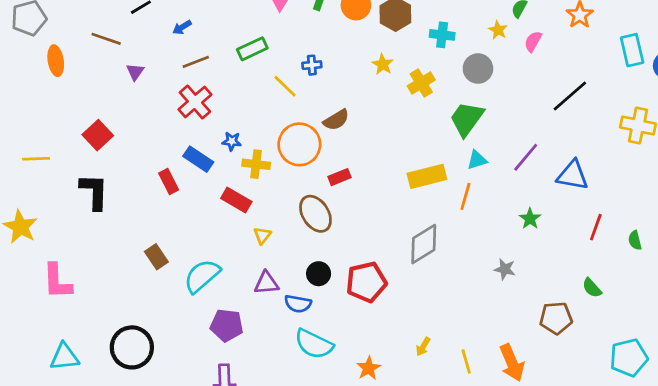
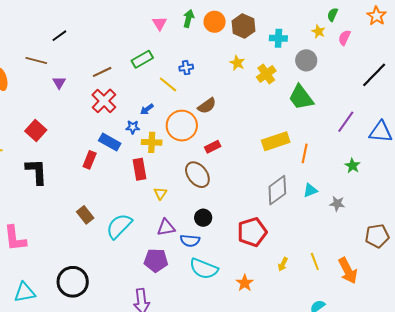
blue arrow: (182, 27) -> (147, 109), moved
green trapezoid: (467, 119) -> (301, 97), turned -68
cyan triangle: (477, 160) -> (310, 190), moved
red rectangle: (169, 182) -> (90, 160), turned 54
red rectangle: (236, 200) -> (139, 169), turned 55
red pentagon: (366, 282) -> (252, 232), moved
purple pentagon: (227, 325) -> (156, 260), moved
yellow line: (466, 361) -> (315, 261), moved

